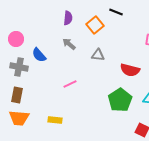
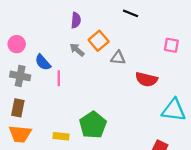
orange square: (95, 25) -> (99, 41), moved
gray triangle: (98, 55) -> (118, 58), moved
pink line: (70, 84) -> (59, 78), moved, turned -64
green pentagon: (120, 100) -> (93, 125), moved

